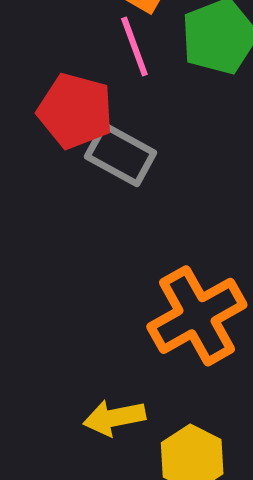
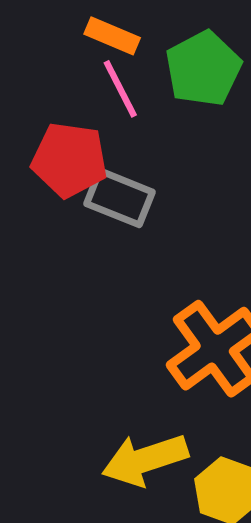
yellow arrow: (114, 418) -> (145, 460), size x1.4

